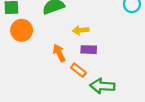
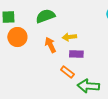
orange arrow: (59, 53) -> (50, 45), moved

